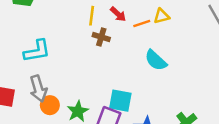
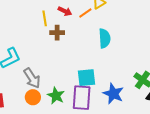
cyan semicircle: (156, 60) -> (105, 38), turned -120
gray arrow: (38, 89) -> (32, 78), moved

